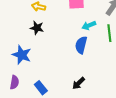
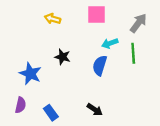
black star: (37, 28) -> (63, 57), moved
black arrow: (79, 83) -> (95, 110), turned -104

